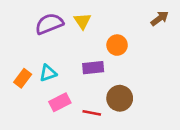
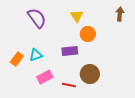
brown arrow: (160, 18) -> (120, 14), turned -48
yellow triangle: (82, 21) -> (77, 16), moved
purple semicircle: (49, 24) -> (37, 18), turned 75

